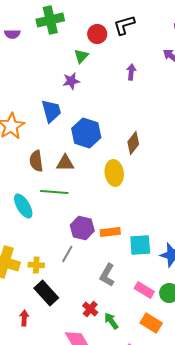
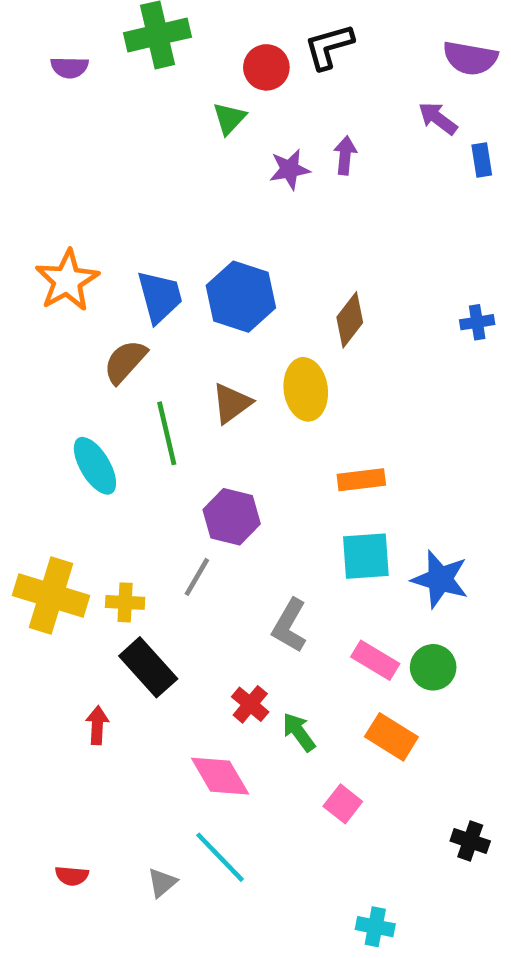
purple star: (71, 81) -> (290, 169), moved
blue trapezoid: (51, 111) -> (160, 297), moved
brown semicircle: (36, 161) -> (125, 362), turned 50
brown triangle: (65, 163) -> (232, 403), moved, turned -36
green line: (54, 192) -> (167, 433), turned 72
orange rectangle: (110, 232) -> (361, 480), moved

